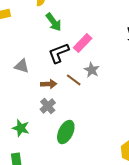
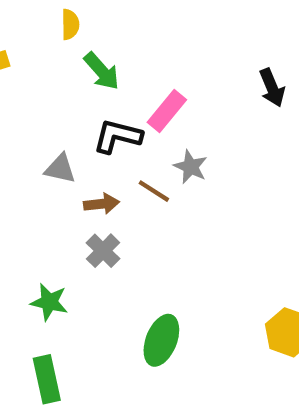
black L-shape: (59, 53) -> (118, 136), turned 40
gray triangle: (22, 66) -> (60, 169), moved
green ellipse: (66, 132) -> (161, 340), moved

